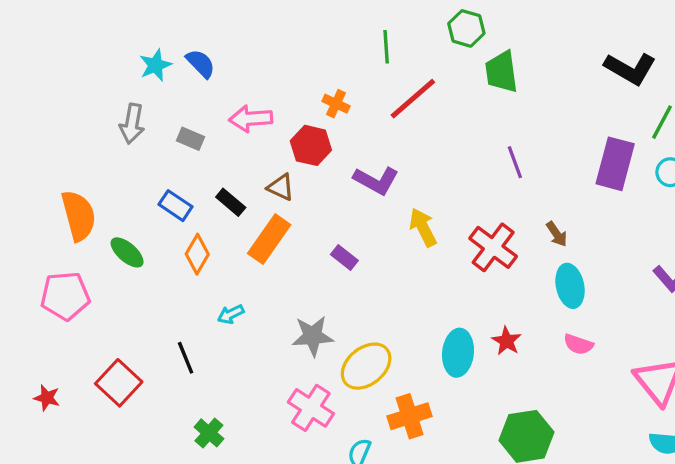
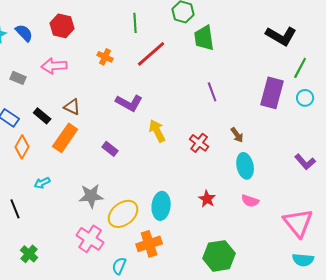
red hexagon: (311, 145) -> (62, 26), moved
red cross: (493, 247) -> (199, 143), size x0.7
cyan ellipse: (458, 353) -> (161, 206), moved

